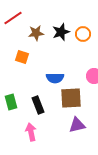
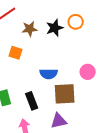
orange circle: (83, 34) -> (76, 22), moved
purple triangle: (77, 125) -> (59, 121), moved

